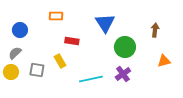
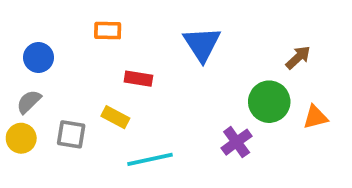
brown arrow: (155, 30) -> (298, 57), turned 40
green circle: (125, 47) -> (269, 102), moved
yellow rectangle: (60, 61) -> (115, 117), turned -32
cyan line: (91, 79) -> (150, 159), moved

